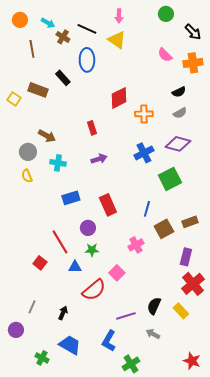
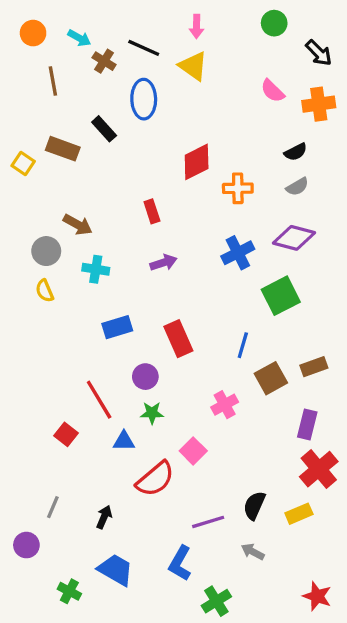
yellow rectangle: (181, 311) -> (299, 514), turned -70

